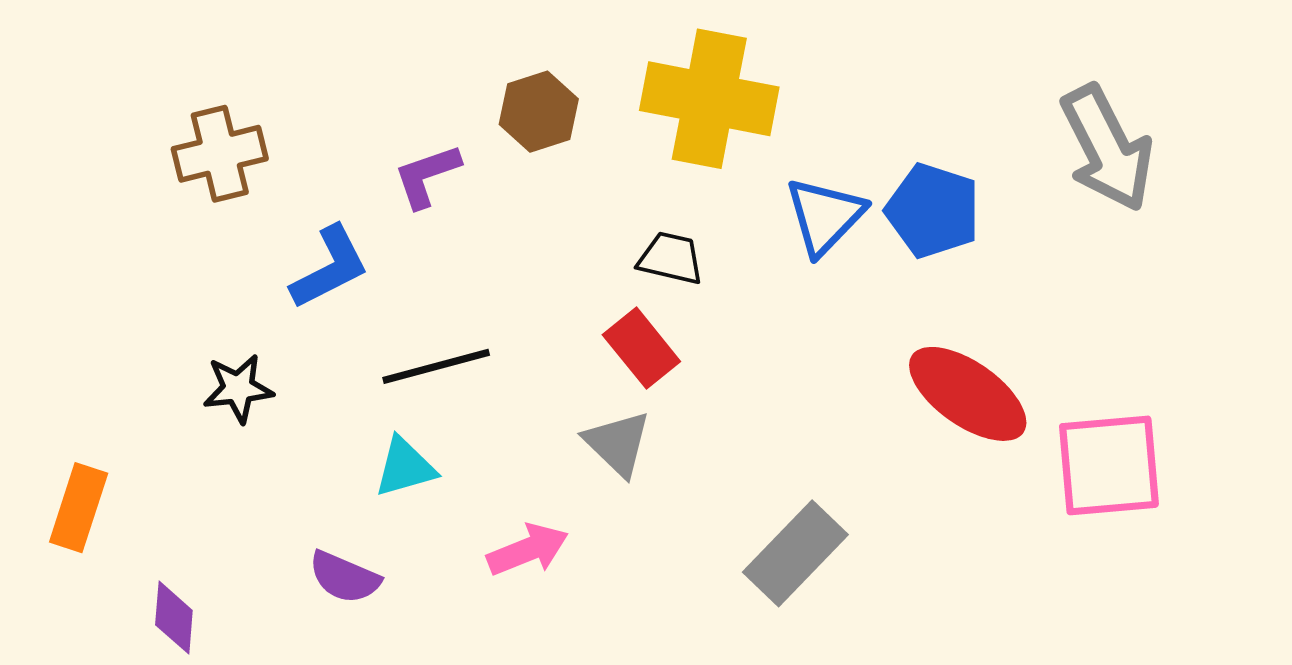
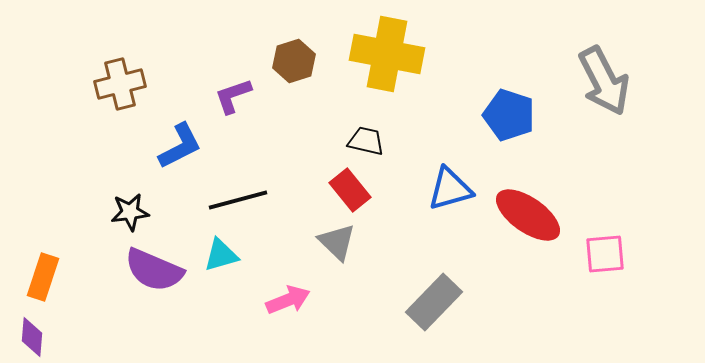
blue triangle: (825, 216) -> (450, 189), moved, turned 30
pink square: (1109, 465) -> (605, 254), size x0.7
purple semicircle: (344, 577) -> (154, 270), moved, size x1.5
purple diamond: (174, 618) -> (32, 337), moved

